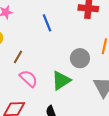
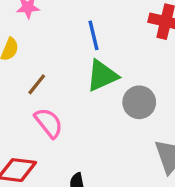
green triangle: (61, 80) -> (102, 76), moved

